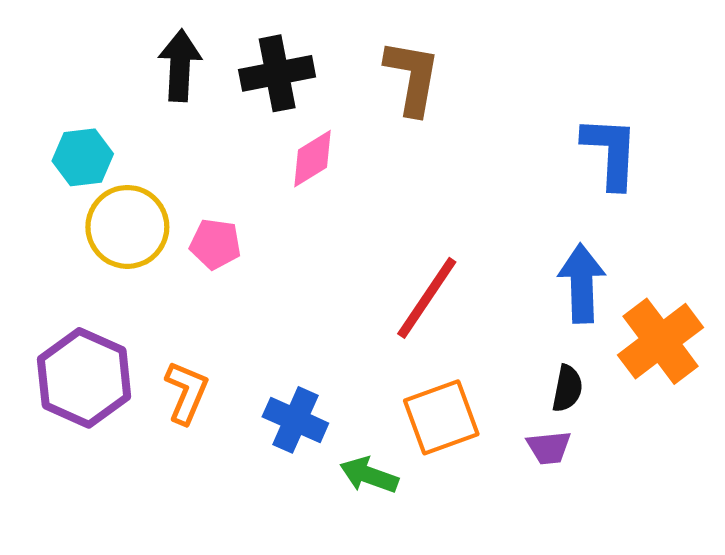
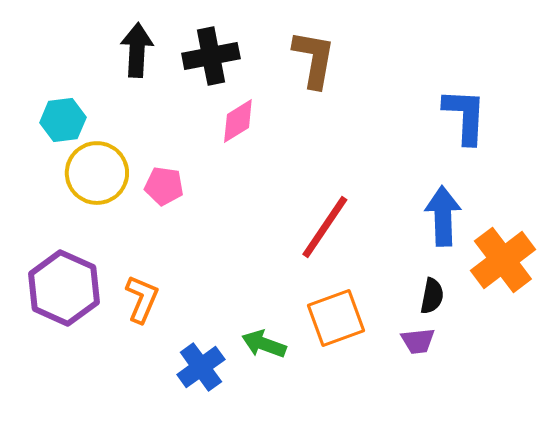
blue cross: (295, 420) -> (201, 367), moved, turned 30
green arrow: (369, 475) -> (264, 344), moved

